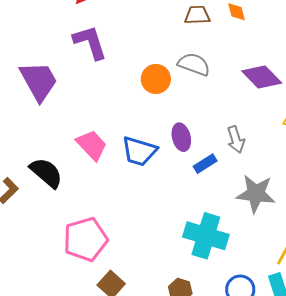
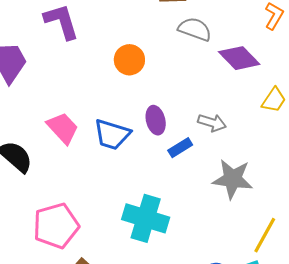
gray semicircle: (194, 64) -> (195, 29), moved
gray arrow: (236, 139) -> (212, 123), turned -56
cyan cross: (206, 236) -> (146, 218), moved

